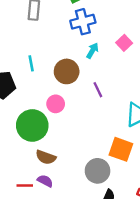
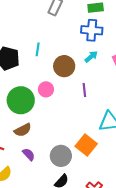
brown semicircle: (46, 157) -> (23, 130), turned -66
purple semicircle: (45, 181) -> (29, 154), moved

